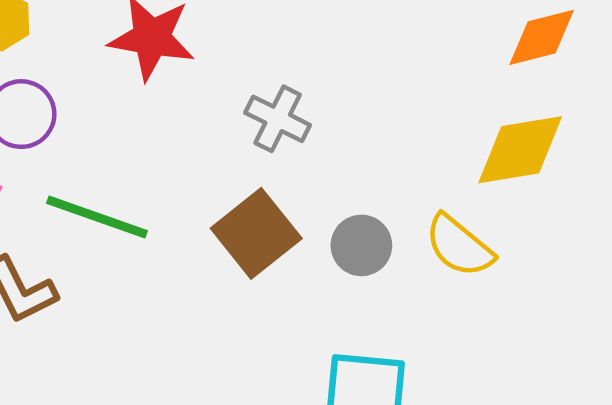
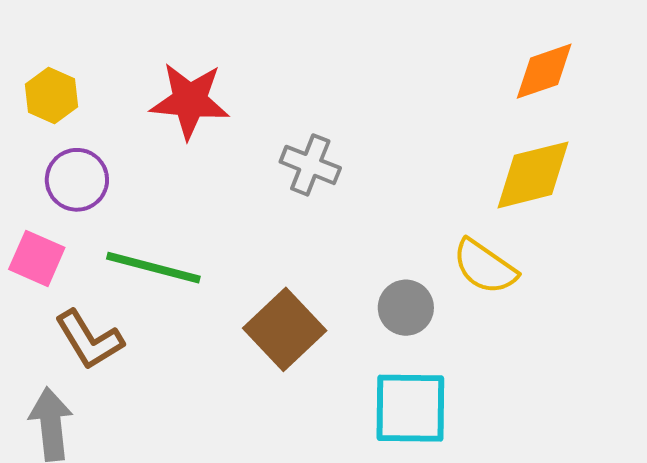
brown square: (256, 233) -> (285, 329), moved
gray circle: (361, 245) -> (406, 308), moved

